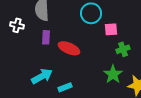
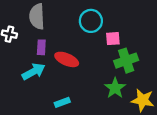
green cross: (123, 49) -> (126, 61), size x1.5
cyan arrow: (42, 76) -> (34, 72), moved

